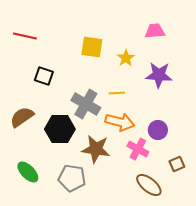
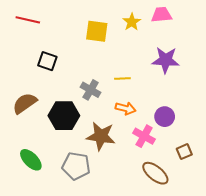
yellow star: (126, 58) -> (132, 22), moved
gray cross: (86, 104) -> (91, 90), size x0.7
orange arrow: (120, 122) -> (126, 108), size x0.7

